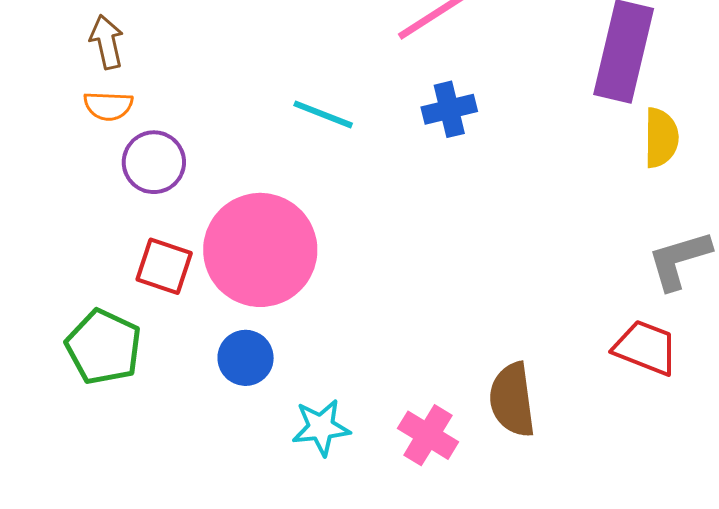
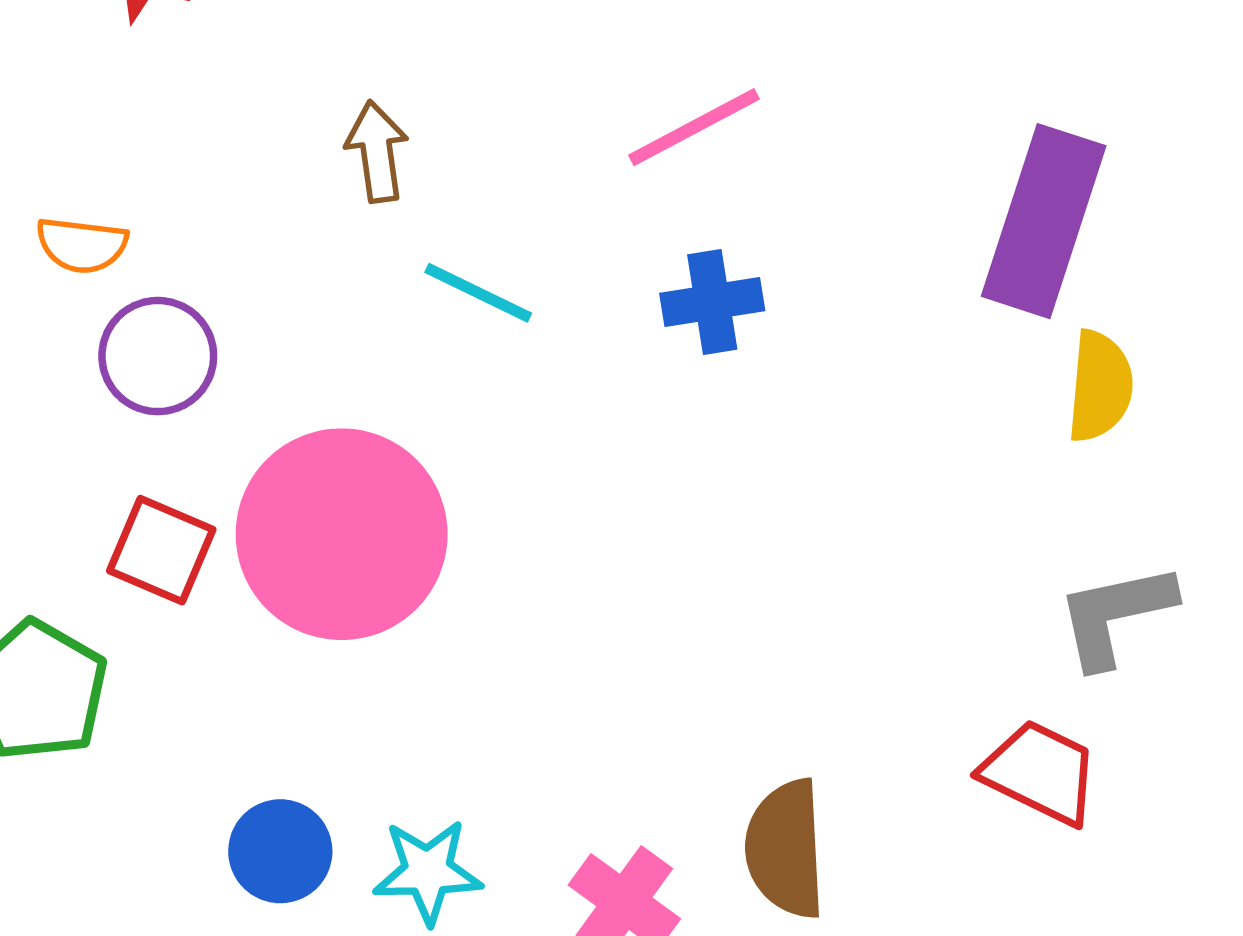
brown arrow: (107, 42) -> (377, 152), moved
blue circle: (246, 358) -> (280, 851), moved

